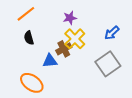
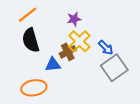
blue arrow: (112, 33) -> (106, 48), moved, turned -91
black semicircle: (29, 38) -> (31, 40), size x1.6
orange ellipse: (32, 83) -> (34, 88), turned -45

